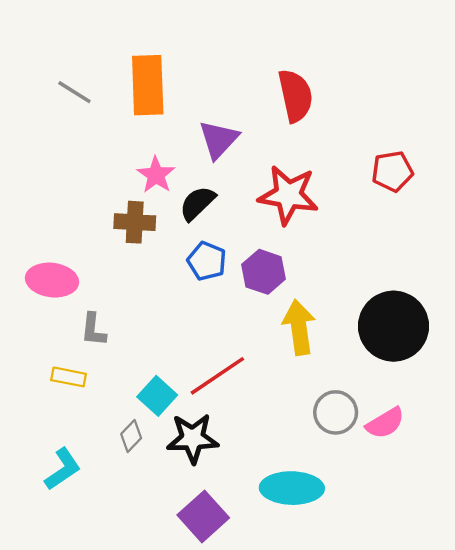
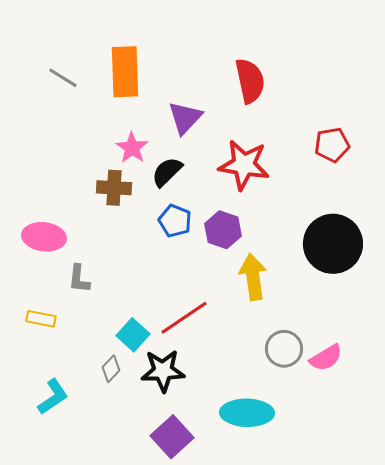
black circle: (394, 326) -> (333, 244), moved
yellow rectangle: (69, 377) -> (41, 319), moved

